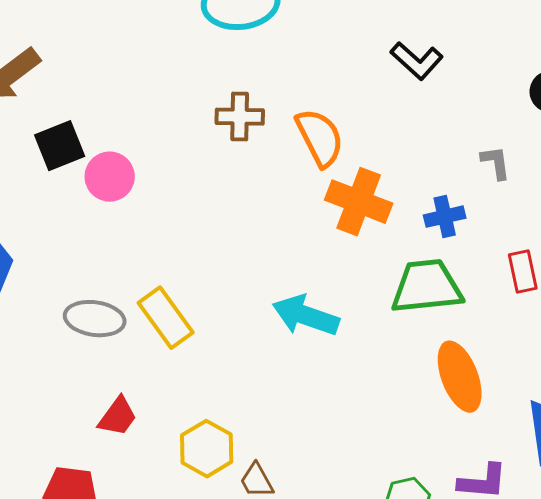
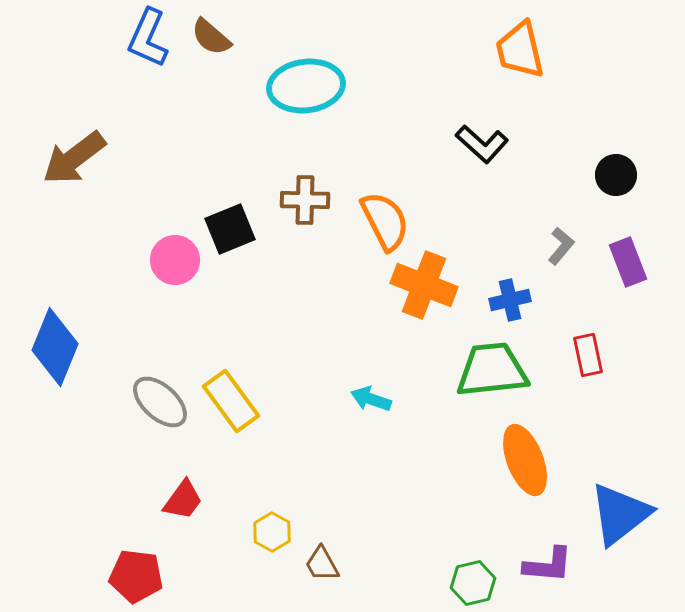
black square: (60, 146) -> (230, 229), moved
gray L-shape: (496, 163) -> (561, 246), turned 48
cyan arrow: (306, 316) -> (371, 399), size x0.6
gray ellipse: (95, 319) -> (160, 402), turned 34
yellow hexagon: (207, 449) -> (272, 532), size x0.7

